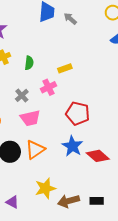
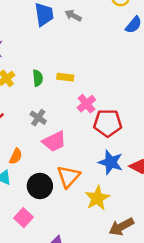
yellow rectangle: (65, 68) -> (65, 77), moved, turned 40
pink cross: (48, 87) -> (86, 104), moved
yellow star: (45, 188) -> (97, 198), moved

